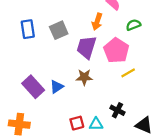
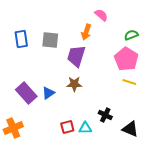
green semicircle: (133, 25) -> (131, 35), moved
gray square: (59, 30) -> (50, 40), turned 30
pink pentagon: (116, 50) -> (126, 59), moved
yellow line: (128, 73) -> (129, 82), moved, turned 48
orange cross: (19, 124) -> (13, 128), turned -30

